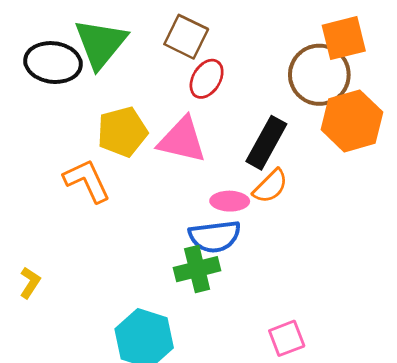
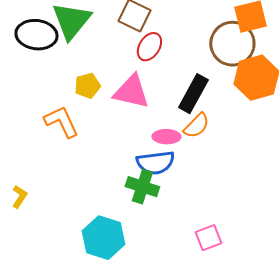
yellow pentagon: (122, 132) -> (87, 86), size x0.7
green cross: (197, 269) -> (142, 187), turned 32

